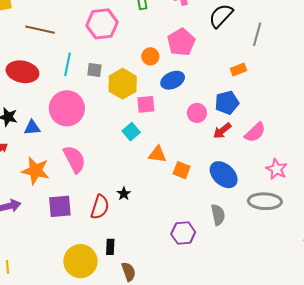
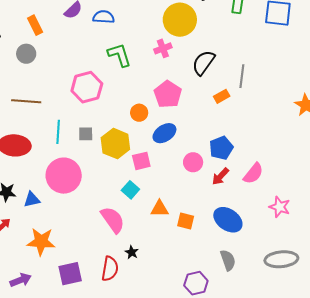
orange rectangle: (238, 70) -> (222, 96), moved
pink semicircle: (74, 159) -> (113, 220), moved
gray ellipse: (265, 201) -> (281, 259), moved

